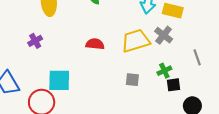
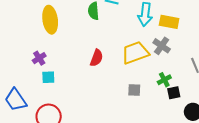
red semicircle: (95, 44) -> (97, 58), turned 108
cyan square: (59, 80) -> (48, 77), moved, size x0.6

